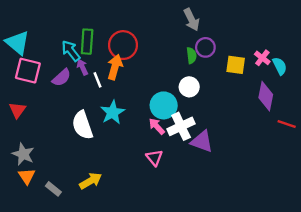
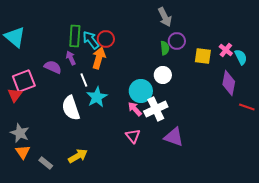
red circle: (123, 45) -> (106, 39), size x0.7
cyan arrow: (71, 51) -> (91, 40), moved
pink square: (28, 71) -> (24, 81), moved, turned -35
purple semicircle: (62, 78) -> (53, 67), turned -114
white line: (97, 80) -> (84, 80), moved
purple triangle: (202, 141) -> (174, 137), moved

